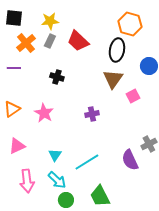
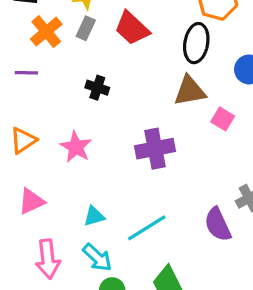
brown triangle: (113, 79) -> (190, 91), turned 45
pink square: (133, 96) -> (223, 119), turned -32
purple cross: (92, 114) -> (155, 149), size x1.6
cyan triangle: (55, 155) -> (94, 216), turned 40

